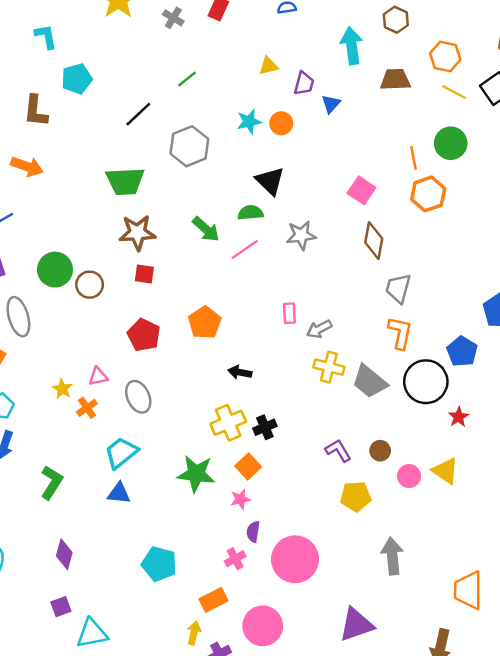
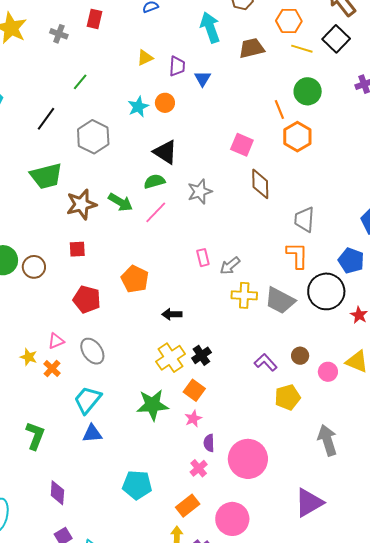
brown star: (137, 233) -> (81, 204), moved
gray trapezoid: (398, 288) -> (304, 219), moved

